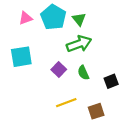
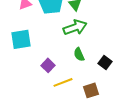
purple square: (59, 69) -> (48, 65), moved
black square: (111, 81) -> (105, 62), turned -32

